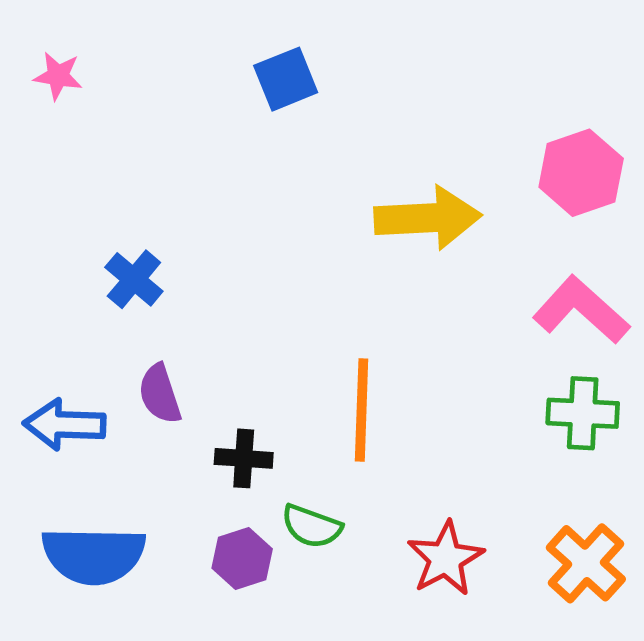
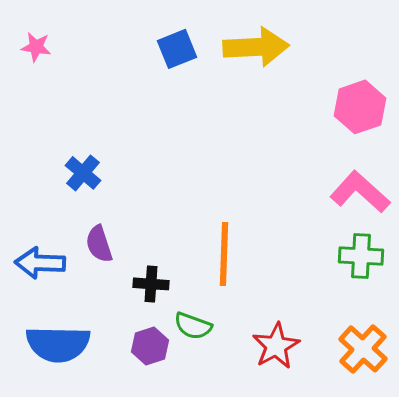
yellow arrow: (428, 218) -> (256, 47), moved

